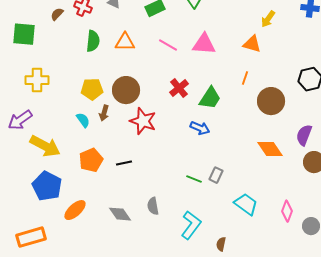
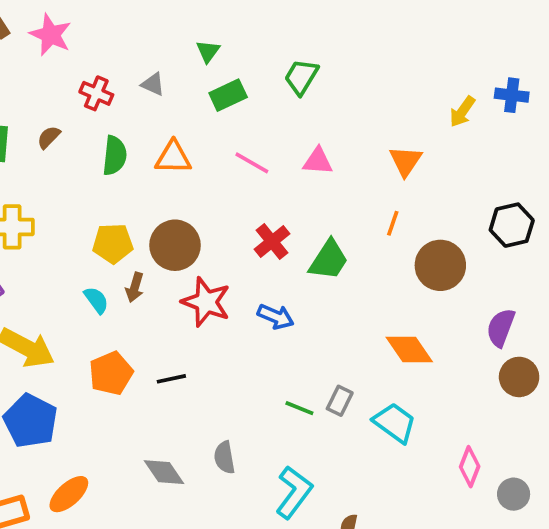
brown semicircle: (57, 14) -> (49, 137), moved
yellow arrow: (268, 19) -> (462, 112), moved
pink triangle: (204, 44) -> (318, 161), size x0.7
orange triangle: (252, 44) -> (406, 161), turned 48
blue arrow: (200, 128) -> (276, 317), moved
orange diamond: (270, 149) -> (409, 350), moved
cyan trapezoid: (246, 204) -> (395, 423), moved
orange ellipse: (75, 210) -> (69, 494), moved

